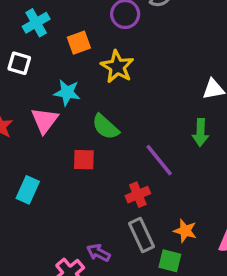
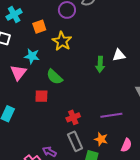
green arrow: (200, 132) -> (100, 64), moved
purple line: (159, 160) -> (111, 115), moved, turned -60

